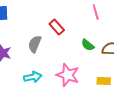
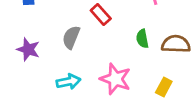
green semicircle: (88, 45) -> (142, 39), turned 40
yellow rectangle: (104, 81) -> (164, 87), turned -64

